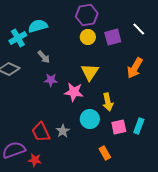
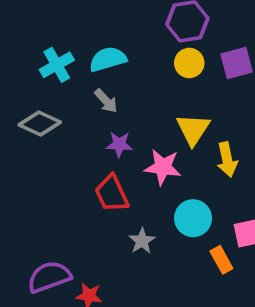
cyan semicircle: (38, 26) -> (108, 59), moved
yellow arrow: (108, 102) -> (227, 159), moved
red trapezoid: (41, 132) -> (112, 194), moved
orange rectangle: (105, 153) -> (221, 260), moved

